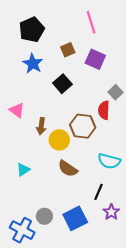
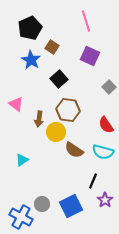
brown square: (68, 50) -> (52, 47), moved, turned -32
red semicircle: (104, 110) -> (106, 125), moved, turned -36
brown hexagon: (83, 126) -> (68, 110), moved
brown semicircle: (68, 169) -> (74, 150), moved

